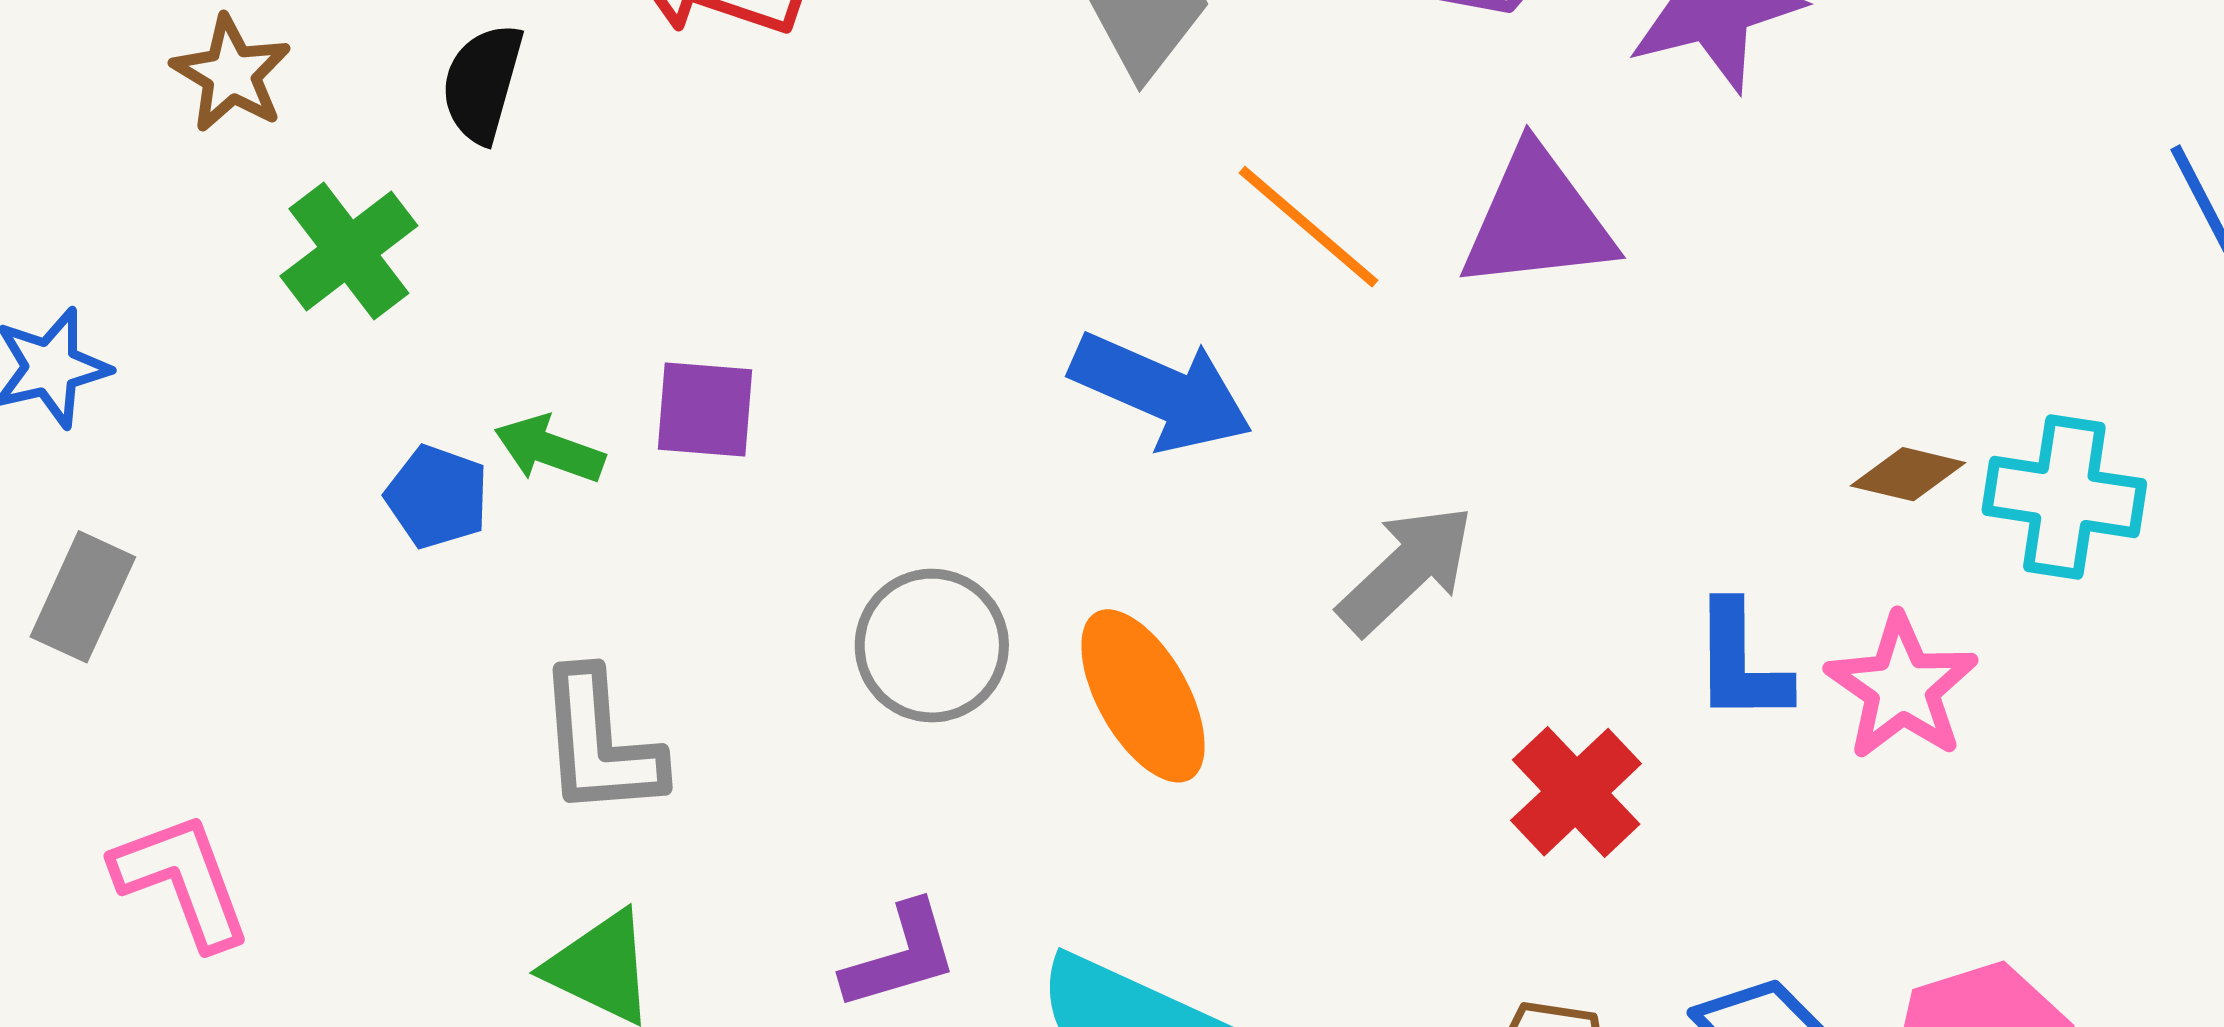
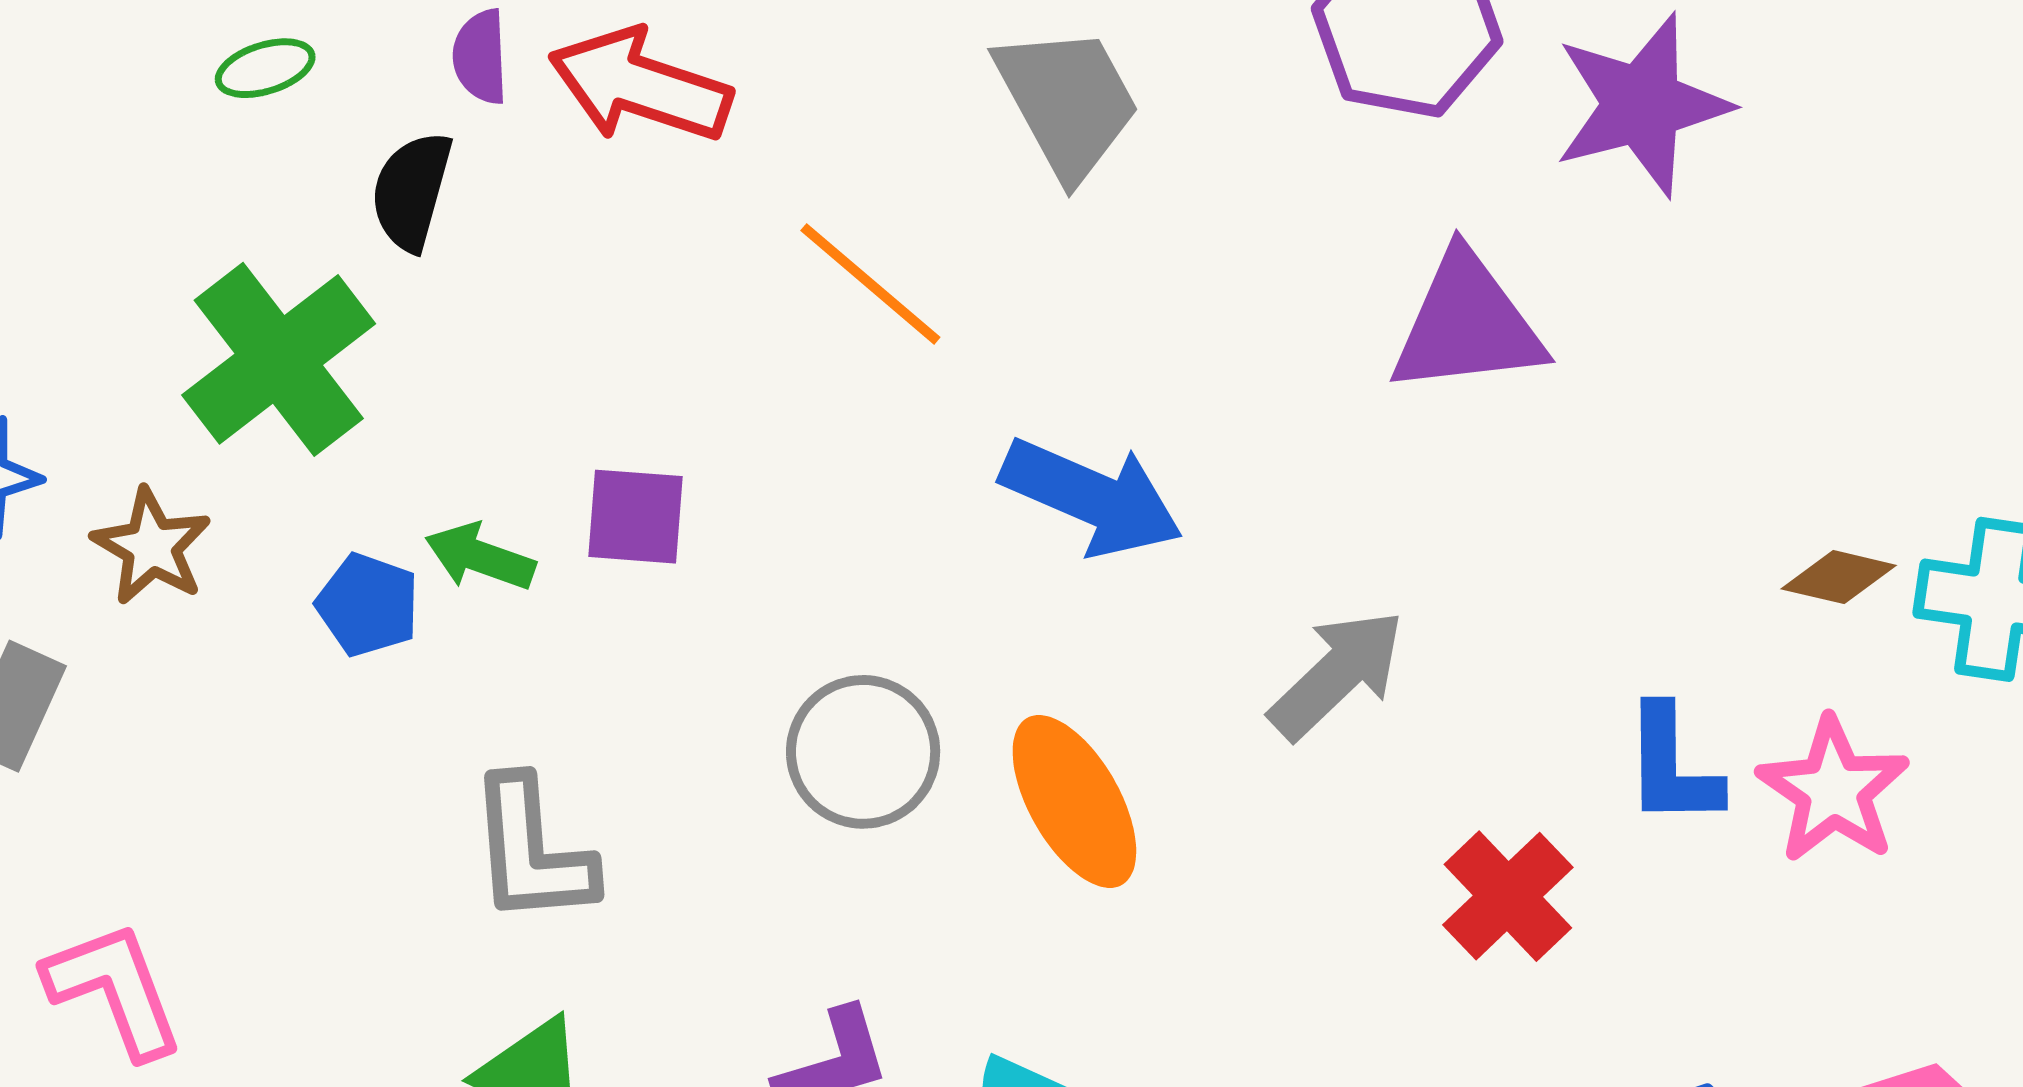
brown star: (231, 74) -> (152, 547), moved
orange line: (1309, 227) -> (870, 284), moved
green cross: (349, 251) -> (279, 359), size x1.4

